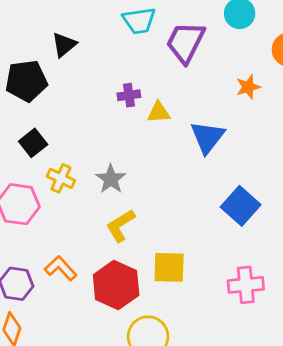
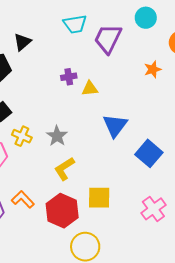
blue triangle: (208, 137) -> (115, 126), moved
pink cross: (246, 285) -> (153, 209), turned -30

